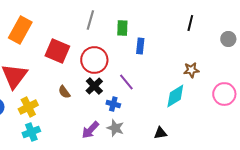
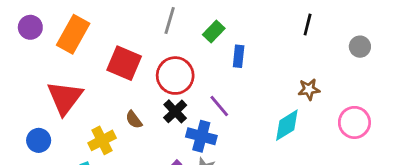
green rectangle: (122, 28) -> (214, 31), turned 42
blue cross: (113, 104) -> (201, 136), size x1.5
yellow cross: (28, 107) -> (102, 140), moved

